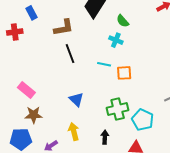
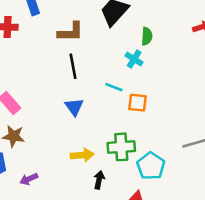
green semicircle: (123, 21) -> (147, 36), turned -144
blue triangle: (76, 99) -> (74, 107), moved
yellow arrow: (74, 131) -> (82, 155), moved, turned 90

